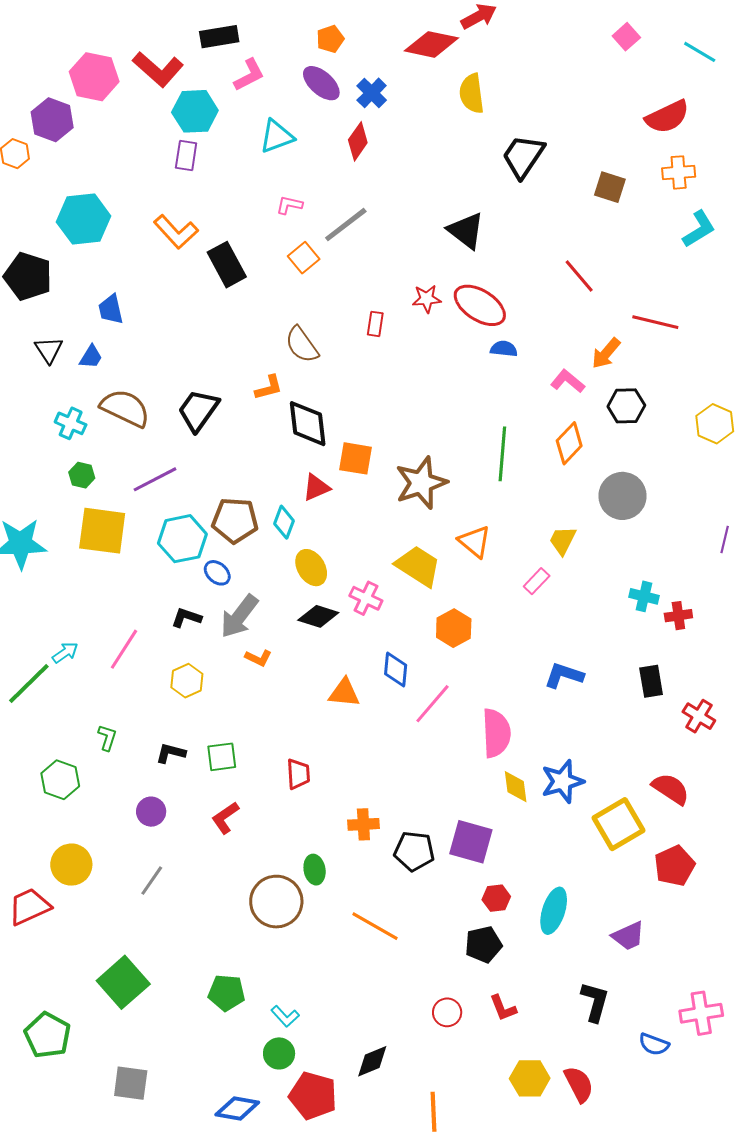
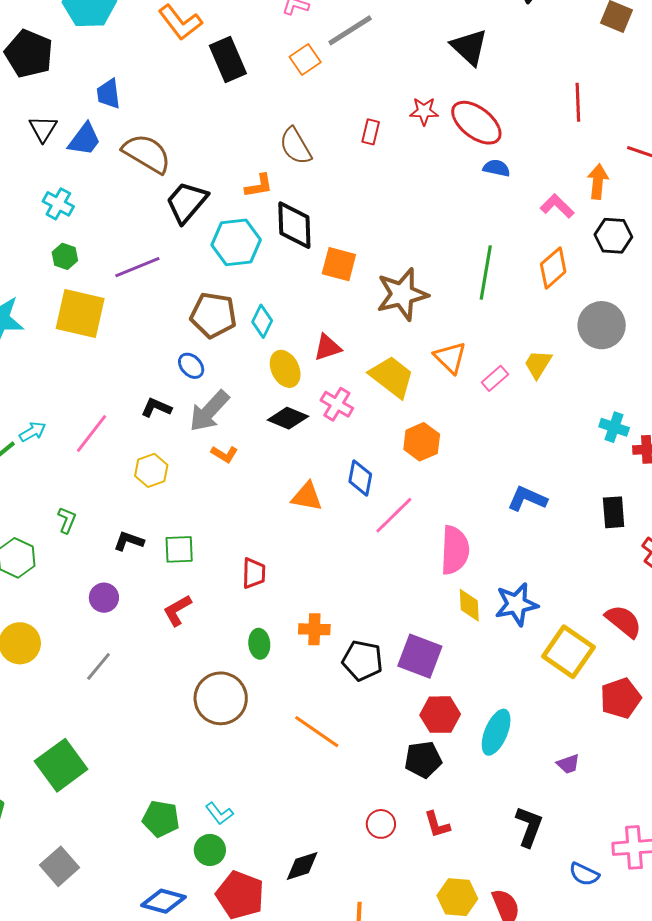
red line: (579, 276) -> (578, 102), turned 33
orange arrow: (606, 353) -> (598, 182), turned 140
blue trapezoid: (91, 357) -> (84, 139), size x1.4
brown semicircle: (125, 408) -> (147, 153), moved
red triangle: (316, 487) -> (328, 348), moved
cyan hexagon: (182, 539) -> (236, 242), moved
pink rectangle: (537, 581) -> (495, 378), moved
yellow square: (619, 824) -> (568, 652), turned -30
green ellipse: (315, 870) -> (259, 644), moved
red hexagon: (496, 898) -> (440, 715), size x1.4
purple trapezoid: (628, 936) -> (568, 764), size x0.7
green pentagon: (227, 993) -> (161, 819), moved
gray square: (131, 1083) -> (60, 866), turned 36

